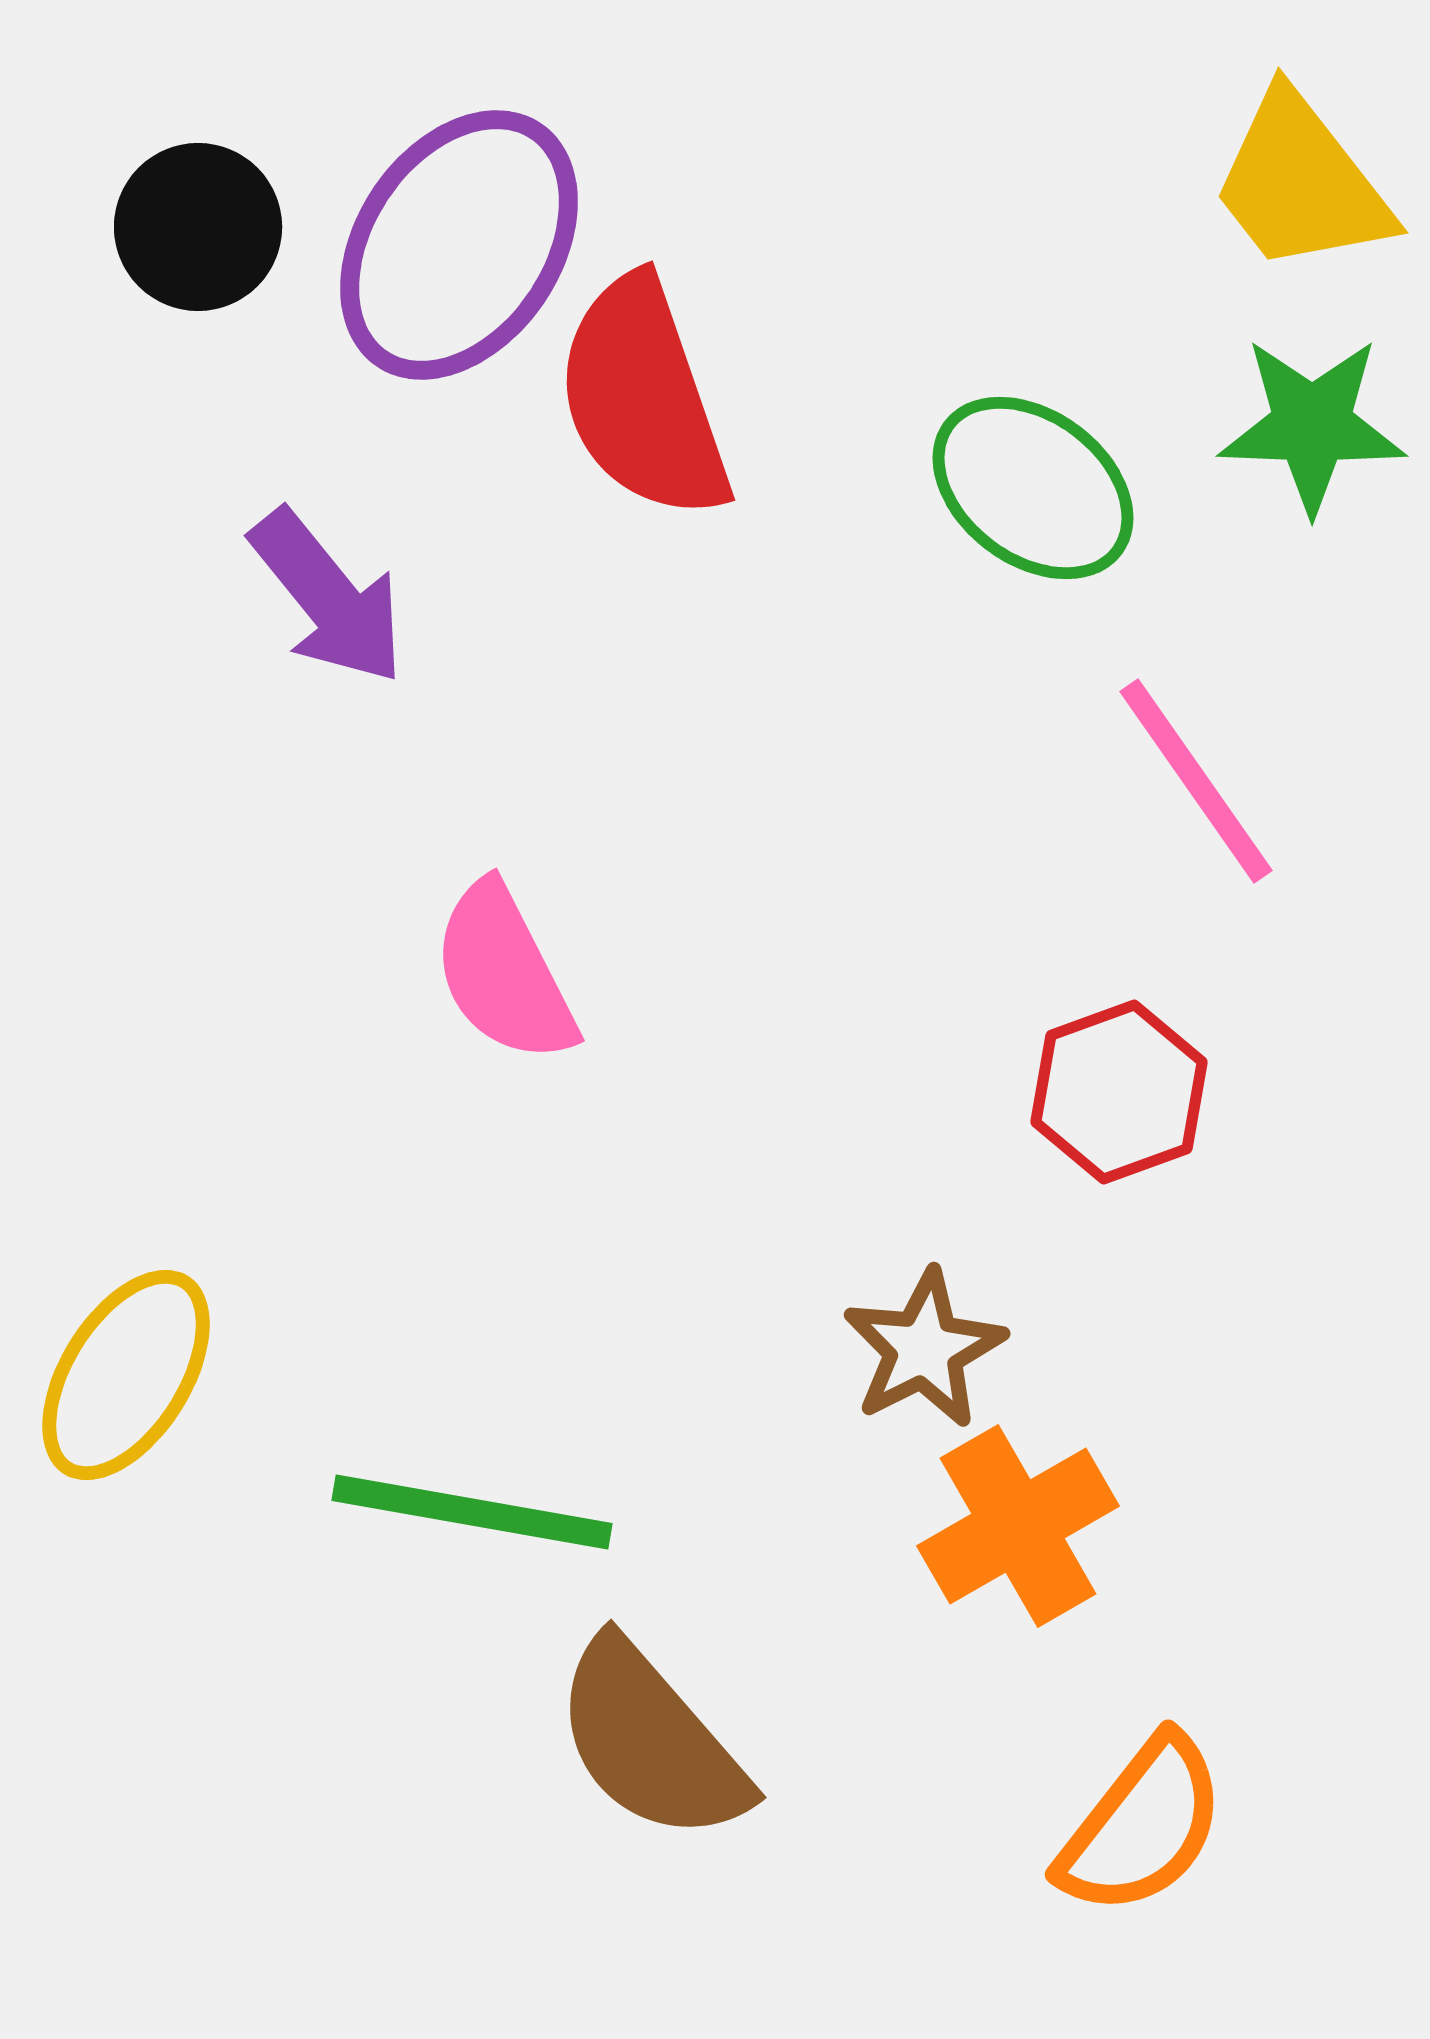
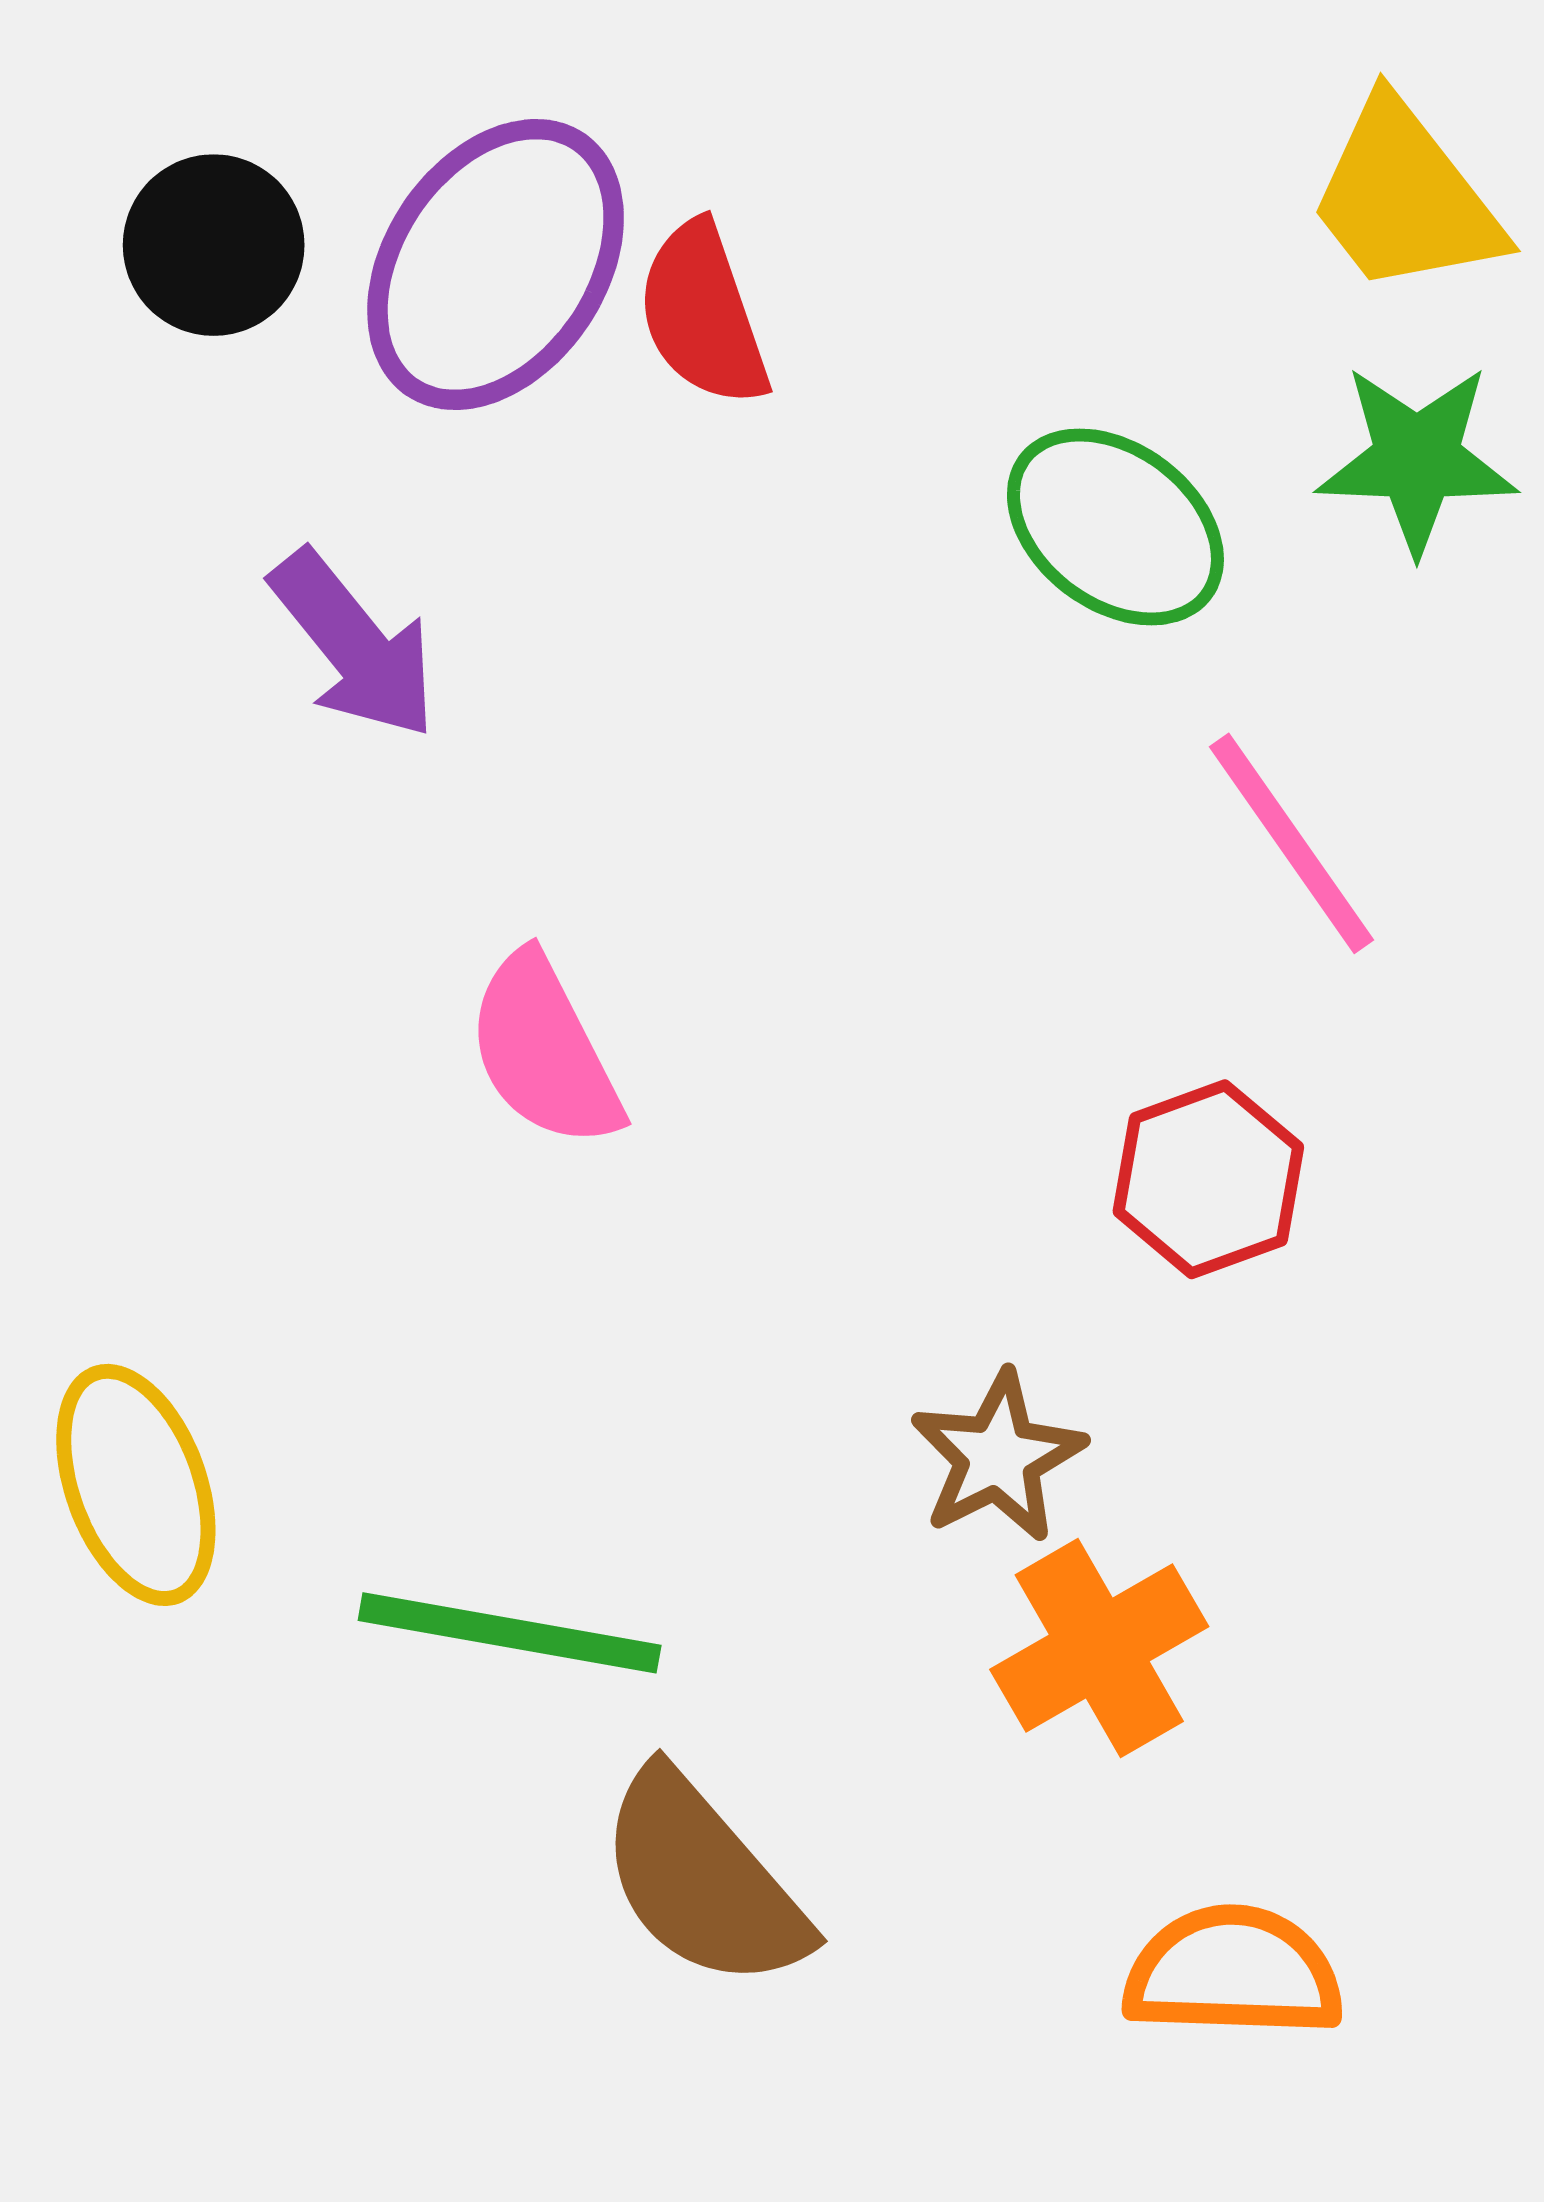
red semicircle: (643, 398) -> (703, 314), moved, size x0.7
yellow ellipse: (126, 1375) -> (136, 1485), turned -52
orange semicircle: (1142, 1826) -> (1233, 1972), turned -126

